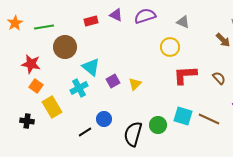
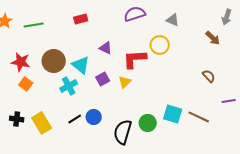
purple triangle: (116, 15) -> (106, 48), moved
brown circle: (65, 47) -> (54, 61), moved
red L-shape: (185, 75) -> (135, 59), moved
yellow rectangle: (52, 107) -> (42, 123), moved
black line: (85, 132) -> (75, 119), moved

